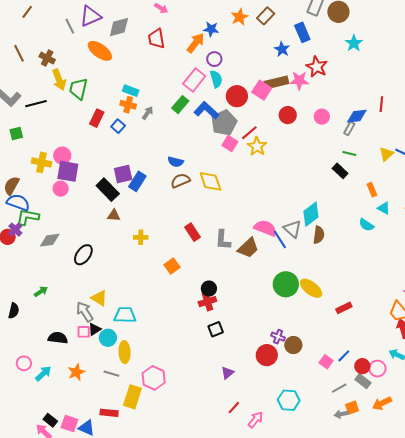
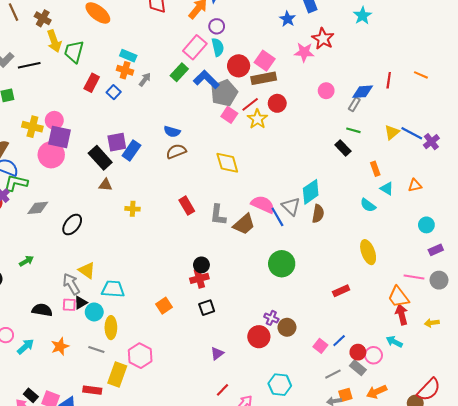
brown rectangle: (276, 82) -> (264, 78), moved
red circle: (288, 115) -> (277, 103), moved
yellow diamond: (210, 181) -> (227, 163), moved
pink circle: (61, 189) -> (51, 155), size x1.6
orange square: (172, 266) -> (164, 306), moved
yellow ellipse: (311, 288) -> (368, 252), moved, turned 30

